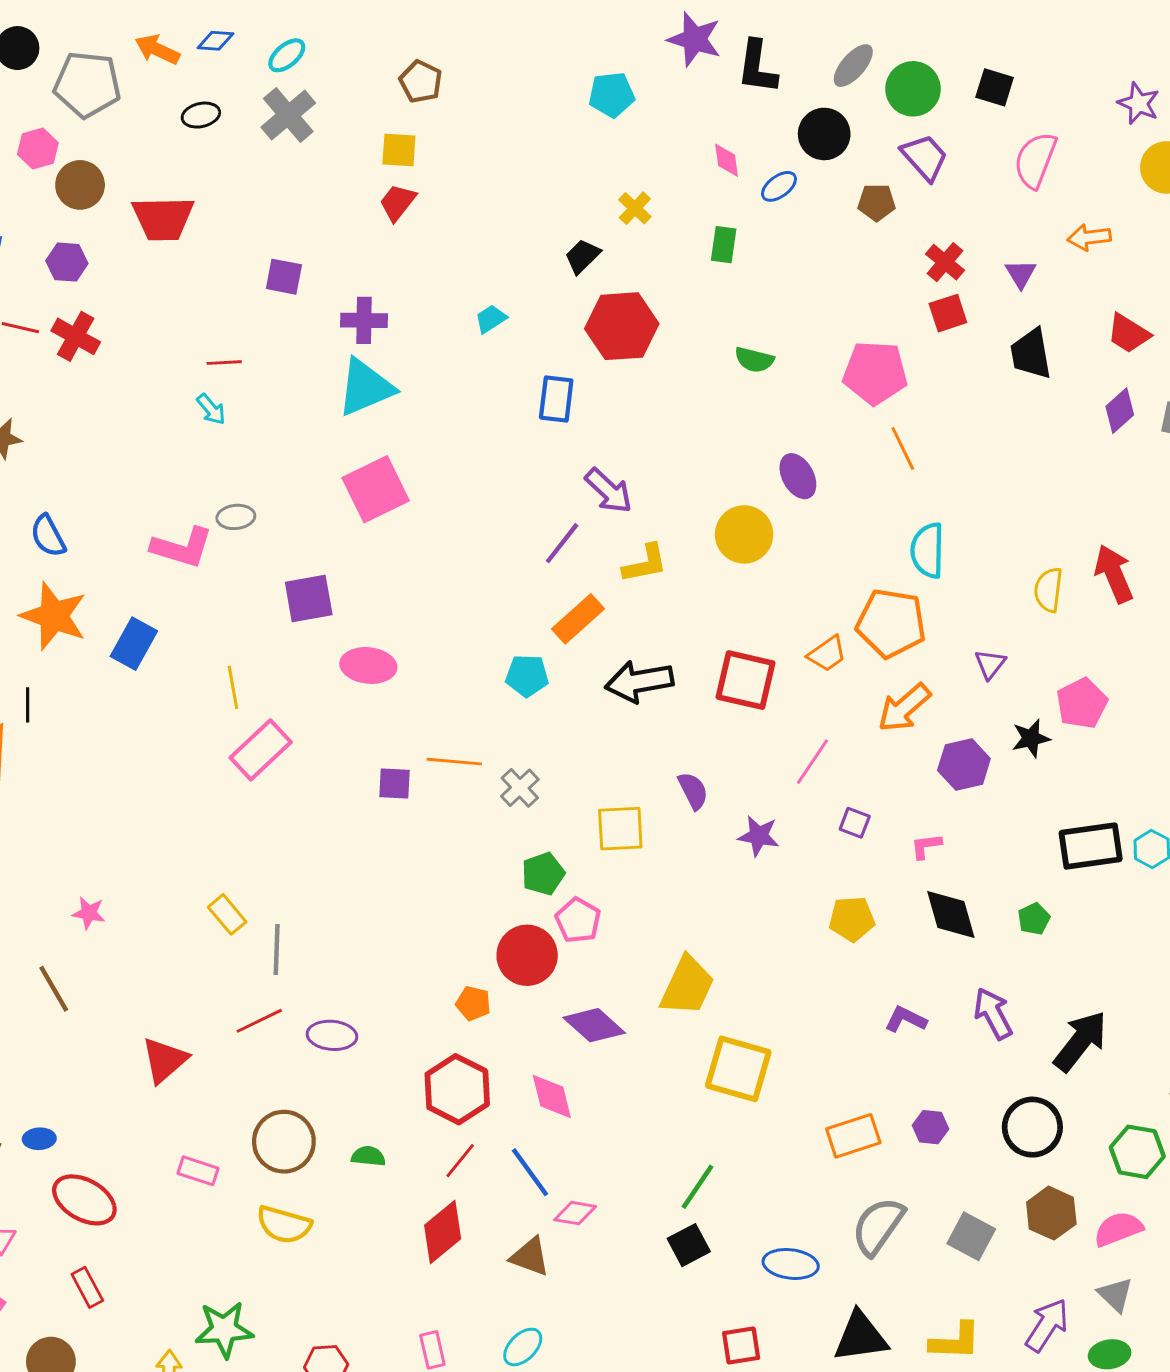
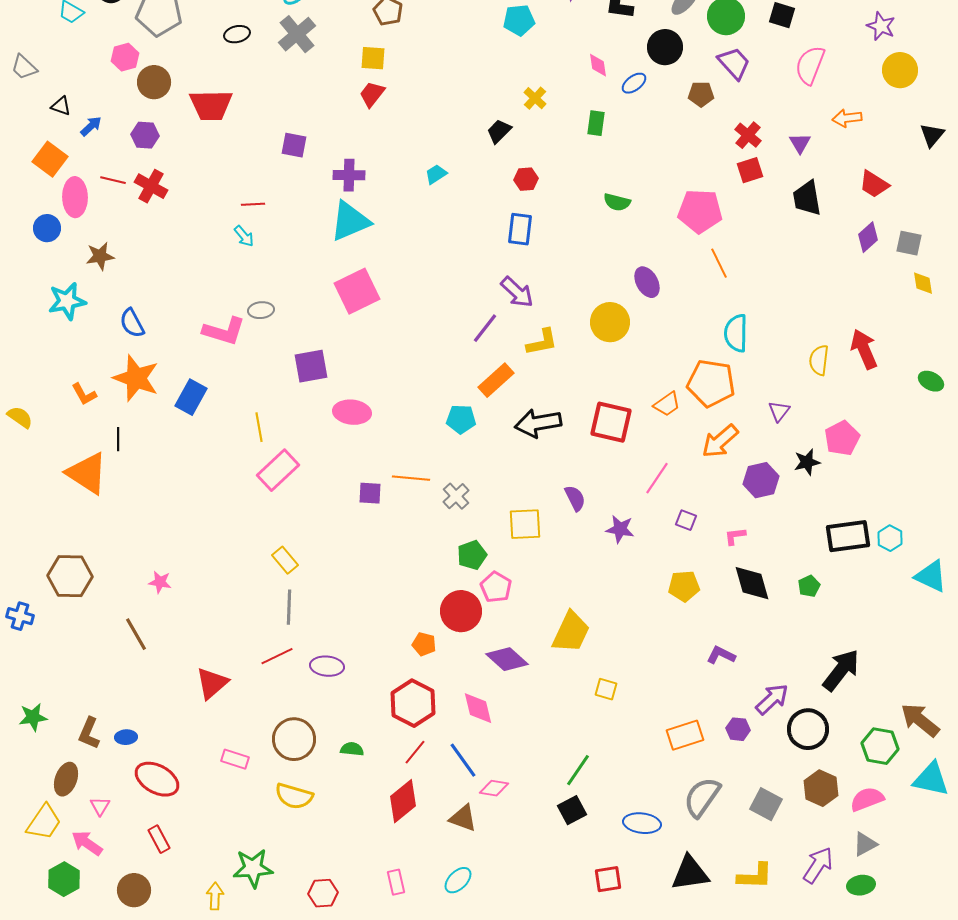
red hexagon: (622, 326) -> (526, 179), size x0.5
blue rectangle: (556, 399) -> (520, 229), moved
yellow rectangle: (227, 914) -> (285, 560), moved
purple arrow: (993, 1014) -> (772, 699), moved, turned 75
yellow square: (738, 1069) -> (606, 689), size x0.5
gray triangle: (1115, 1295) -> (865, 844), turned 48

